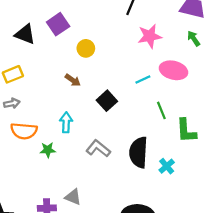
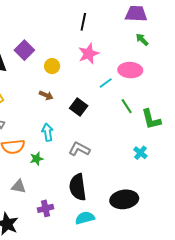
pink star: (150, 36) -> (89, 54), moved
black semicircle: (138, 152) -> (78, 187), moved
gray triangle: (73, 197) -> (19, 186), moved

